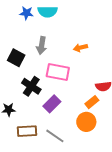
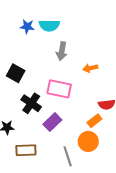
gray arrow: (42, 46) -> (62, 51), moved
orange arrow: (81, 48) -> (90, 68), moved
gray line: (55, 136) -> (68, 156), moved, turned 36

